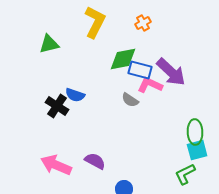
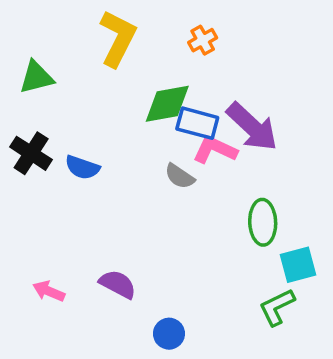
black cross: (57, 106) -> (31, 153), moved
green ellipse: (195, 132) -> (263, 222), moved
pink arrow: (56, 165) -> (49, 291), size x0.6

